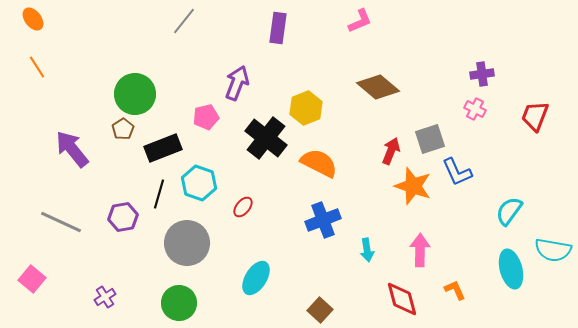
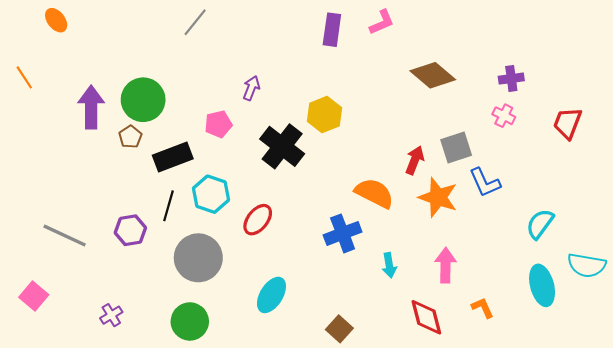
orange ellipse: (33, 19) -> (56, 20), moved
purple rectangle: (278, 28) -> (332, 30), moved
orange line: (37, 67) -> (24, 77), moved
purple arrow: (237, 83) -> (251, 88), size x0.7
brown diamond: (378, 87) -> (433, 75), moved
purple arrow: (72, 149) -> (91, 107), moved, turned 39
orange semicircle: (319, 163) -> (374, 193), moved
red ellipse: (243, 207) -> (258, 220), size x1.4

